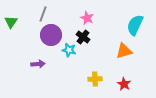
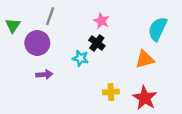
purple circle: (51, 35) -> (37, 43), moved
red star: (124, 84) -> (145, 98), size x1.5

